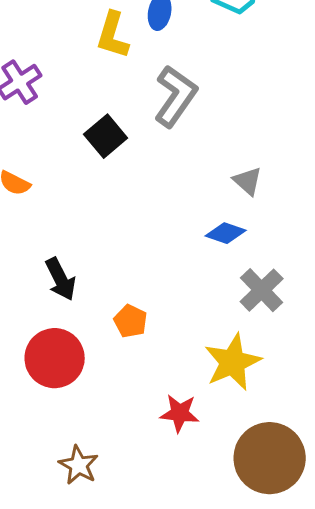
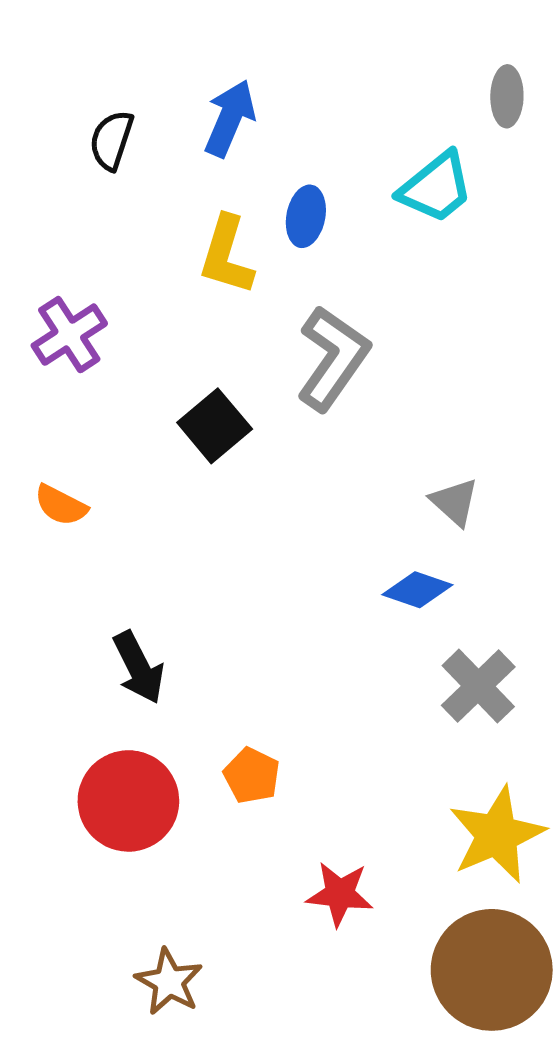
orange pentagon: (131, 321) -> (252, 776), moved
yellow star: (233, 362) -> (497, 835), moved

